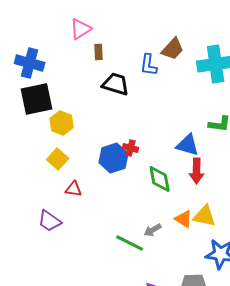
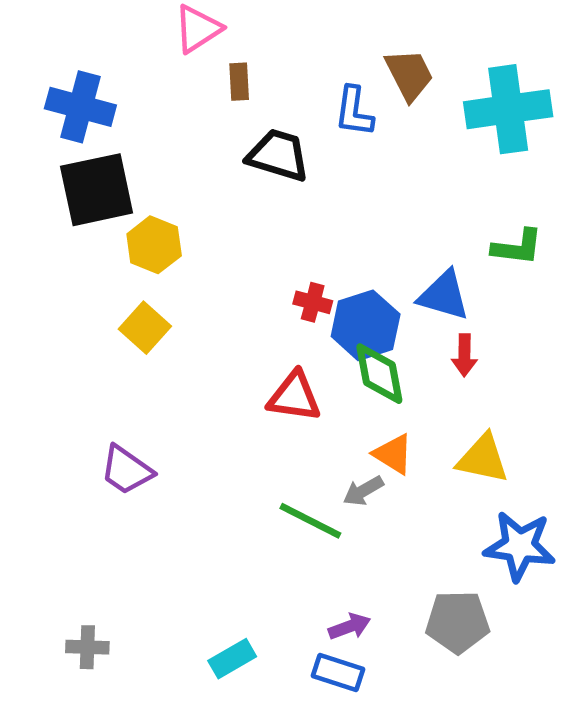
brown trapezoid: (173, 49) -> (409, 75), turned -70
blue hexagon: (114, 158) -> (366, 325), moved
red arrow: (197, 171) -> (464, 355), size x0.7
red triangle: (74, 189) -> (294, 397), moved, size x1.4
orange triangle: (184, 219) -> (393, 454), moved

